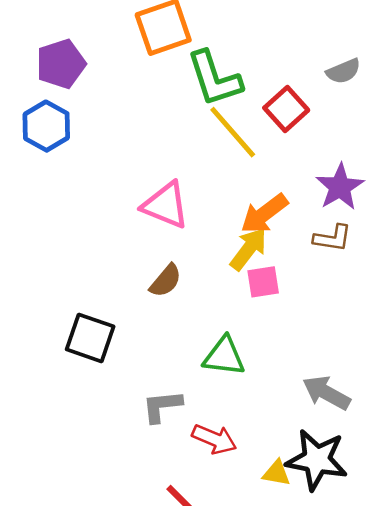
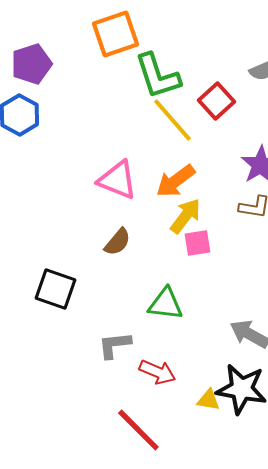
orange arrow: (264, 214) -> (175, 181), moved

